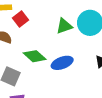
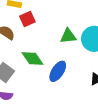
blue ellipse: (62, 63) -> (58, 71), turned -50

